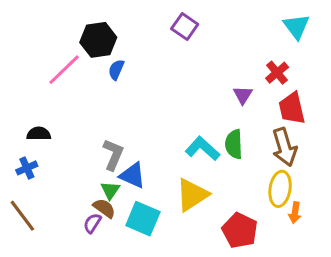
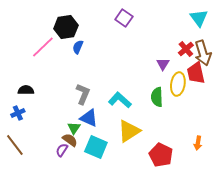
brown arrow: (284, 147) -> (203, 53), moved
cyan L-shape: (203, 149) -> (120, 100), moved
gray L-shape: (113, 155) -> (83, 94), moved
yellow ellipse: (280, 189) -> (178, 84), moved

